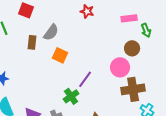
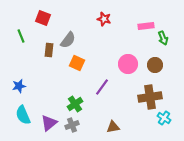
brown circle: (132, 48) -> (155, 65), moved
pink circle: (120, 67) -> (128, 64), moved
green cross: (71, 96) -> (75, 104), moved

